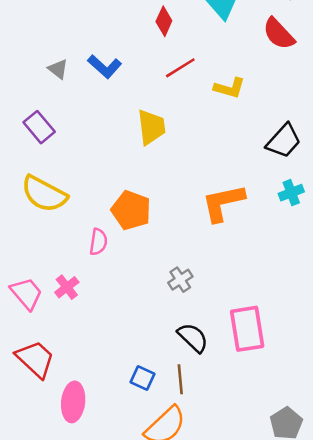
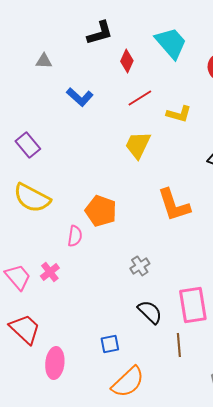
gray triangle: (58, 69) -> (44, 61), moved, turned -36
yellow trapezoid: (151, 127) -> (138, 145), moved, turned -148
orange L-shape: (223, 203) -> (174, 205), turned -96
blue square: (142, 378) -> (110, 344), turned -36
brown line: (180, 379) -> (179, 345), moved

